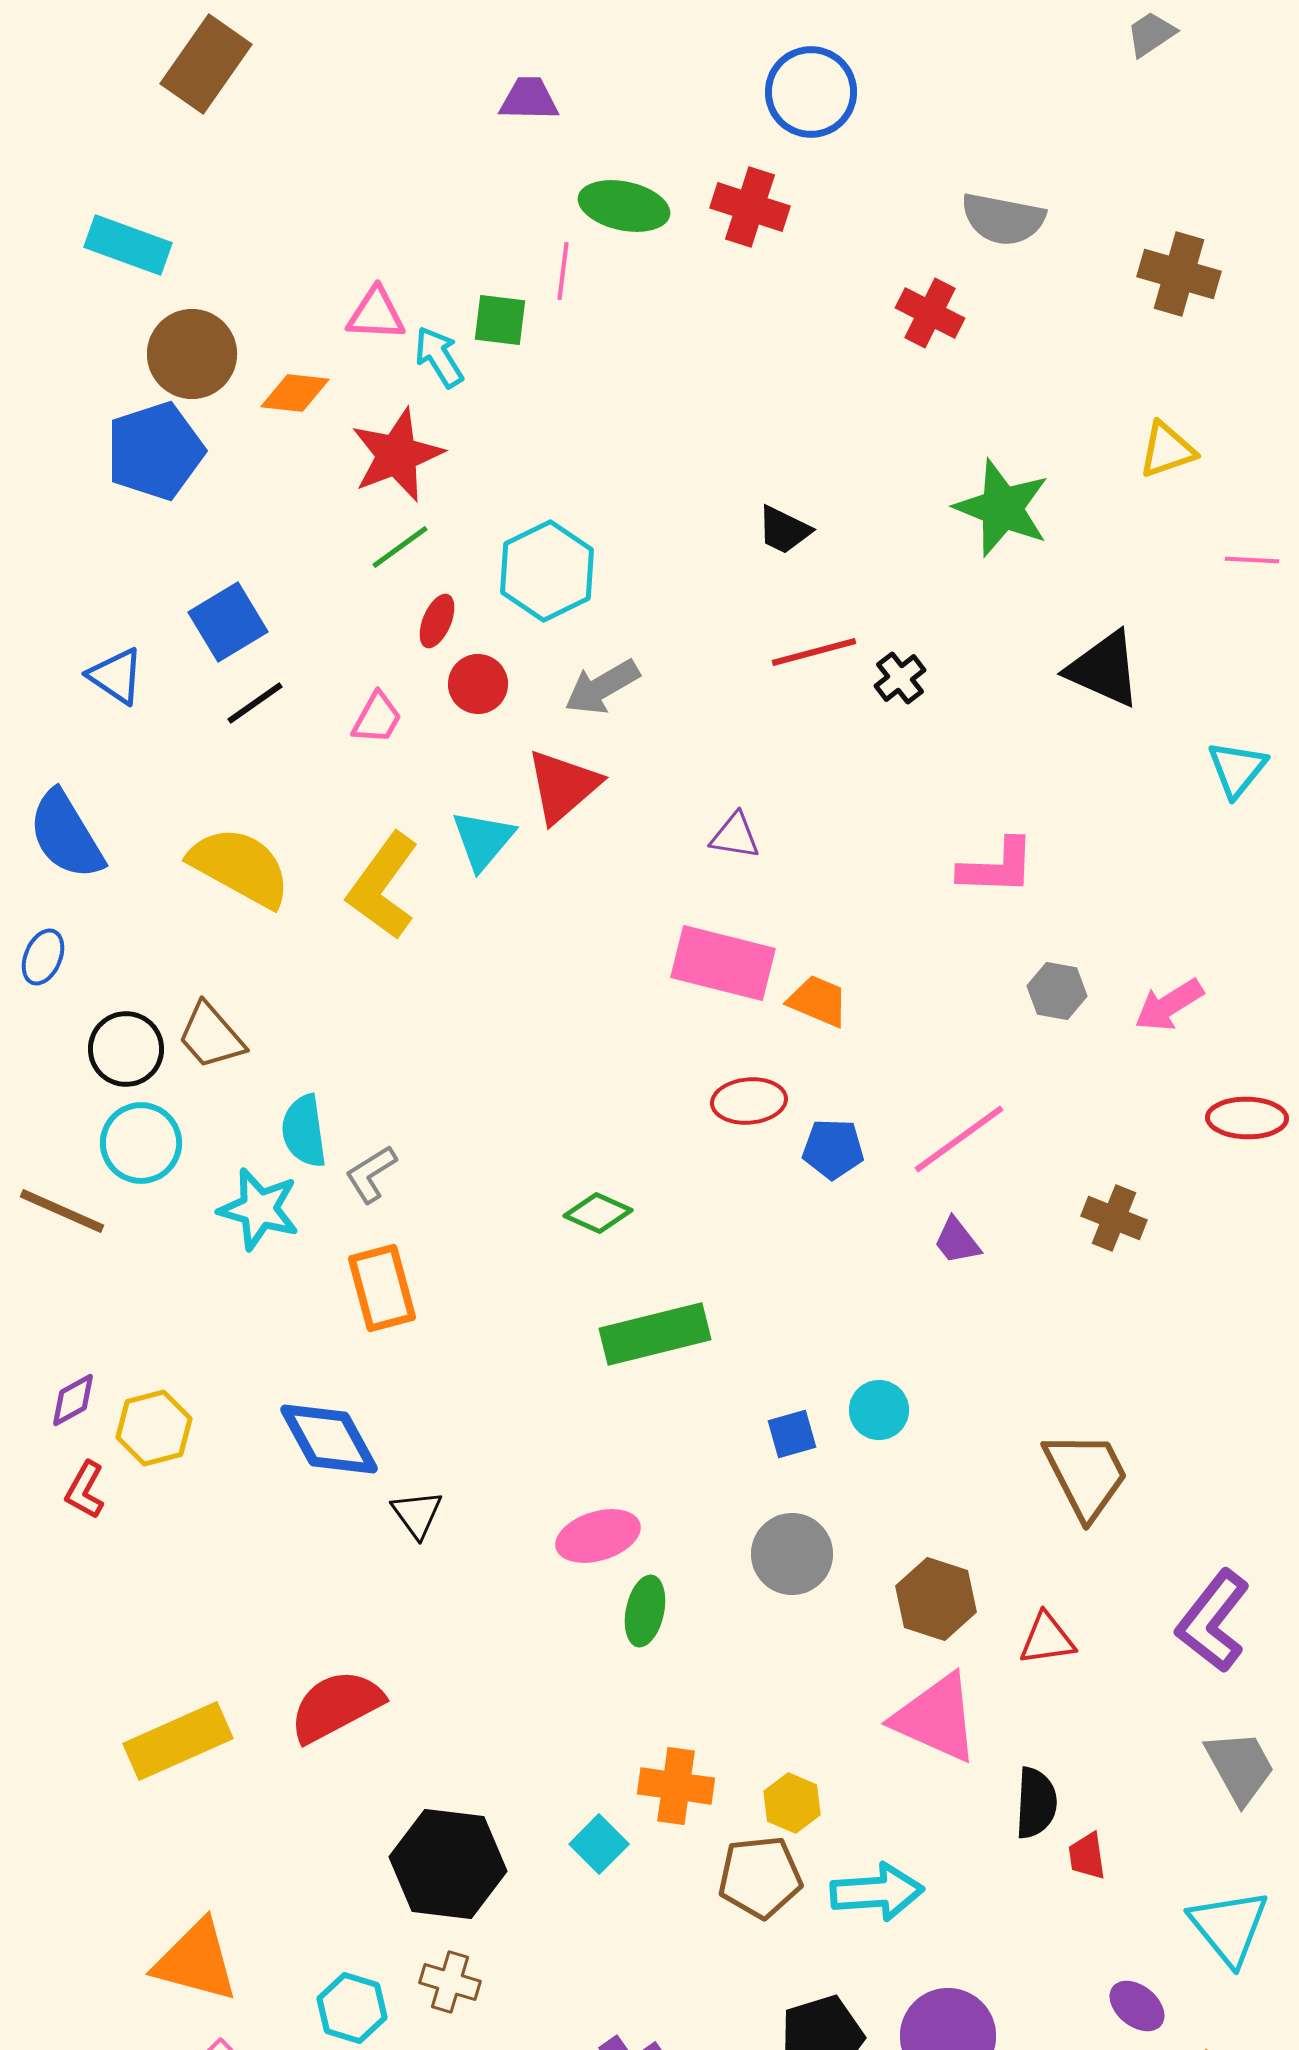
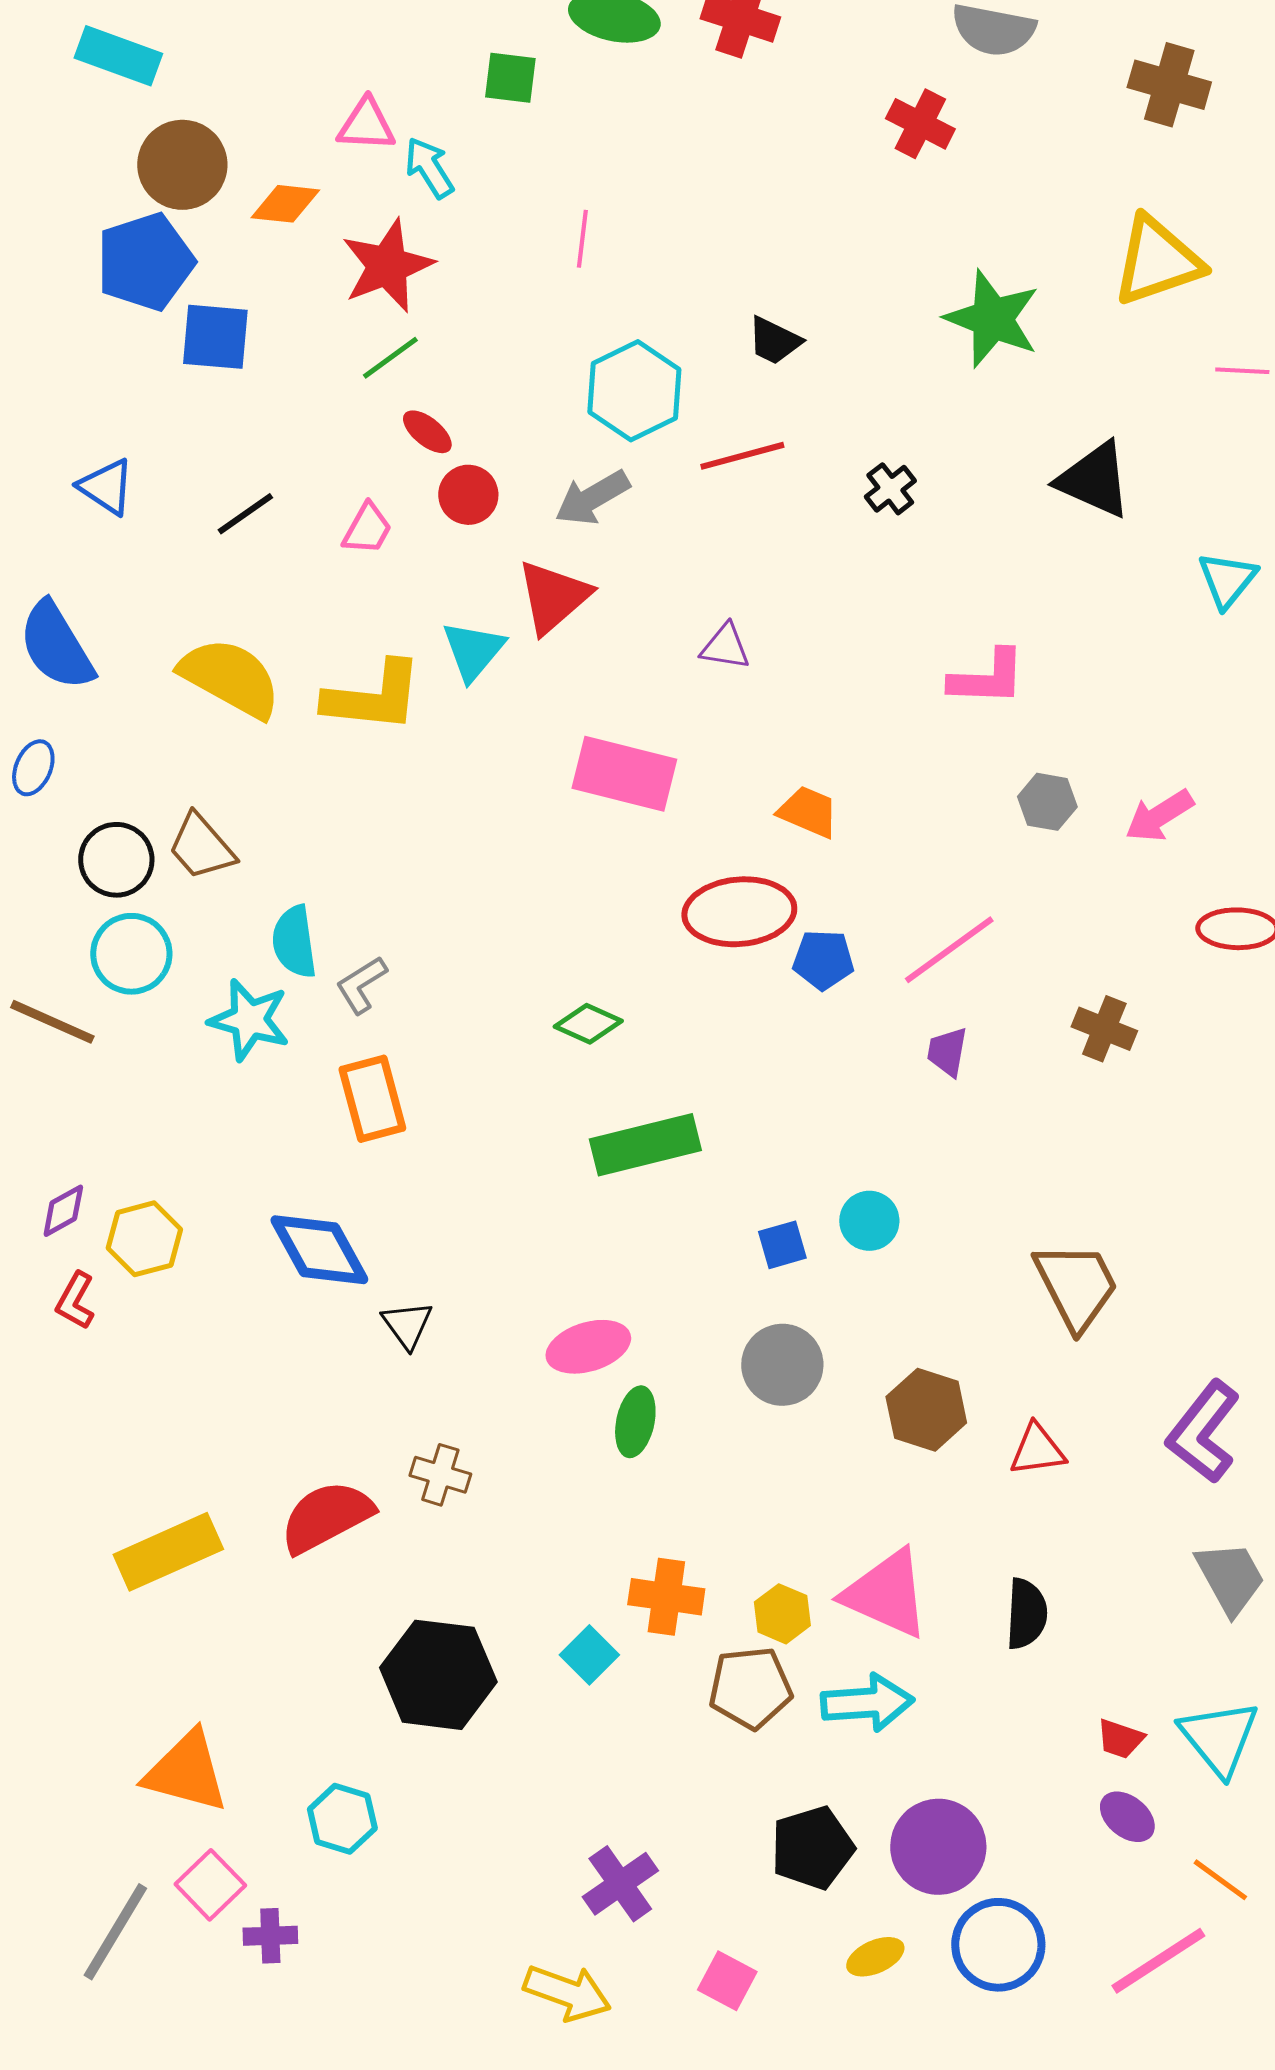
pink line: (563, 271) -> (582, 239), moved
green square: (500, 320) -> (510, 78), moved
yellow triangle: (1167, 450) -> (1157, 261), size x1.6
cyan hexagon: (547, 571) -> (634, 391), moved
red ellipse: (437, 621) -> (427, 432), turned -74
blue square: (228, 622) -> (215, 337), moved, turned 36
red line: (814, 652) -> (742, 456), moved
yellow L-shape: (383, 886) -> (373, 697), turned -120
pink rectangle: (723, 963) -> (624, 774), moved
red ellipse: (749, 1101) -> (739, 912), size x1.5
purple trapezoid: (957, 1241) -> (947, 1052), turned 48
pink triangle: (936, 1718) -> (886, 1594), moved
red trapezoid: (1087, 1856) -> (1120, 1739), moved, turned -63
brown cross: (450, 1982) -> (440, 1475), moved

